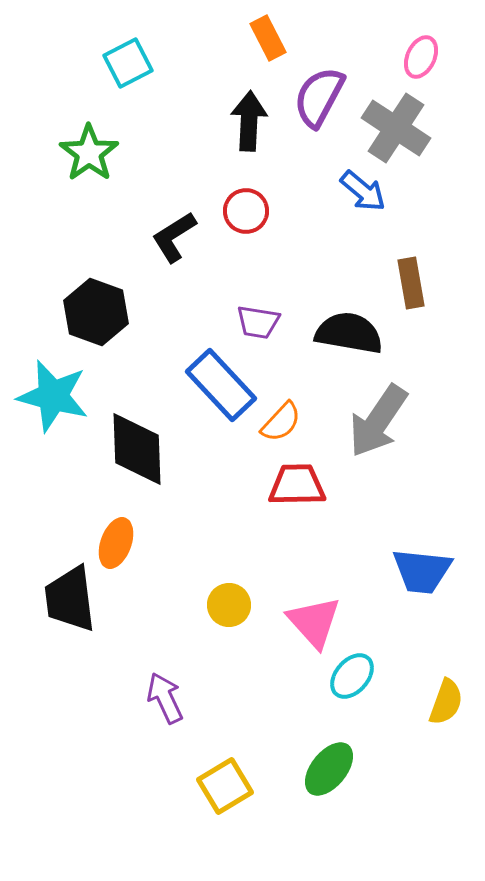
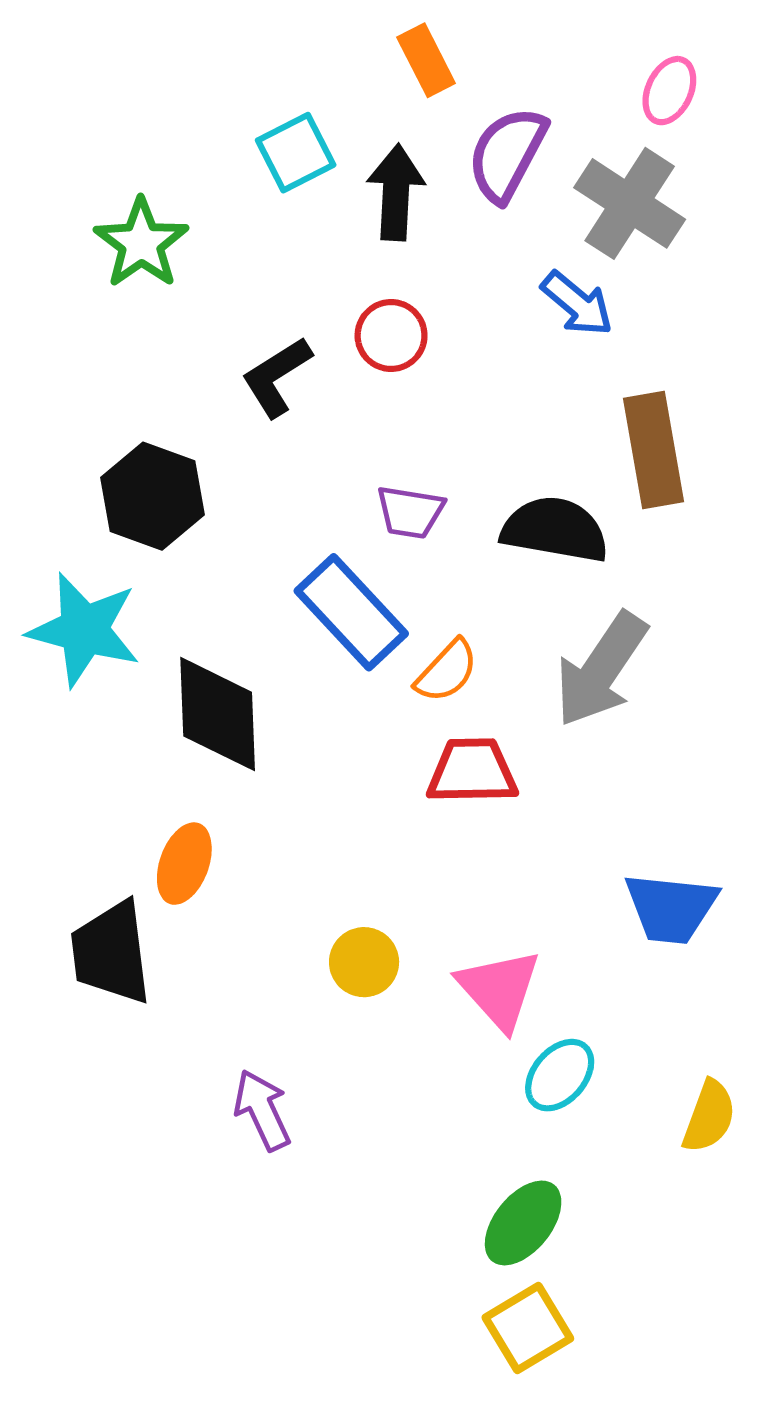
cyan square: (128, 63) -> (296, 153), moved
brown rectangle: (411, 283) -> (653, 450), size x1.4
yellow square: (225, 786) -> (528, 1328), moved

